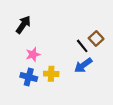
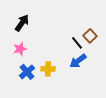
pink star: (33, 55) -> (20, 49), moved
blue cross: (29, 77) -> (27, 72), turned 35

